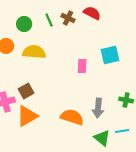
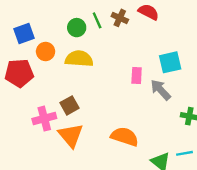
green circle: (24, 24) -> (77, 28), moved
gray arrow: (98, 108) -> (161, 90), moved, turned 132
orange triangle: (27, 116) -> (71, 135), turned -40

